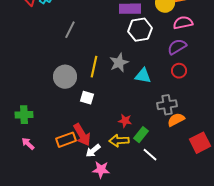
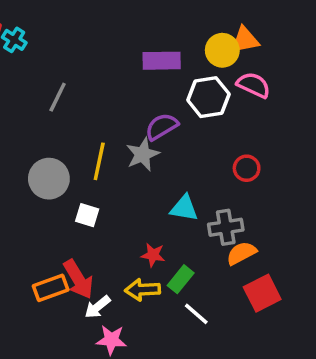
pink semicircle: (183, 23) -> (254, 85), turned 36
white hexagon: (140, 30) -> (208, 97), moved
purple semicircle: (177, 47) -> (162, 127), moved
cyan triangle: (143, 76) -> (184, 208), moved
red square: (200, 143) -> (262, 293), moved

